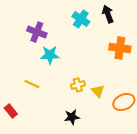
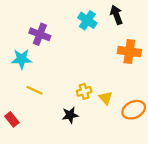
cyan star: (50, 55) -> (22, 59), moved
black star: (72, 117) -> (70, 115), moved

